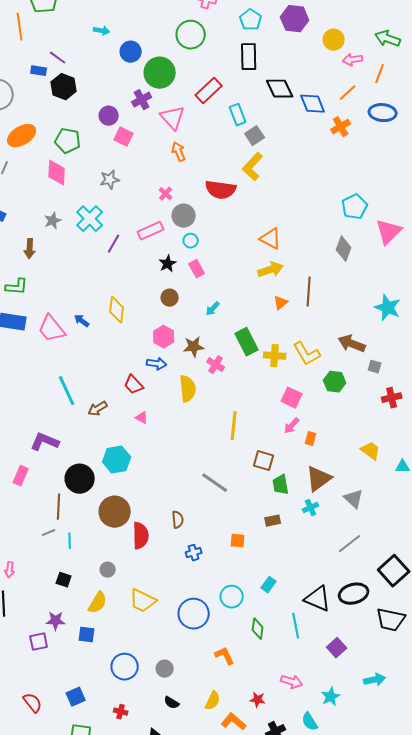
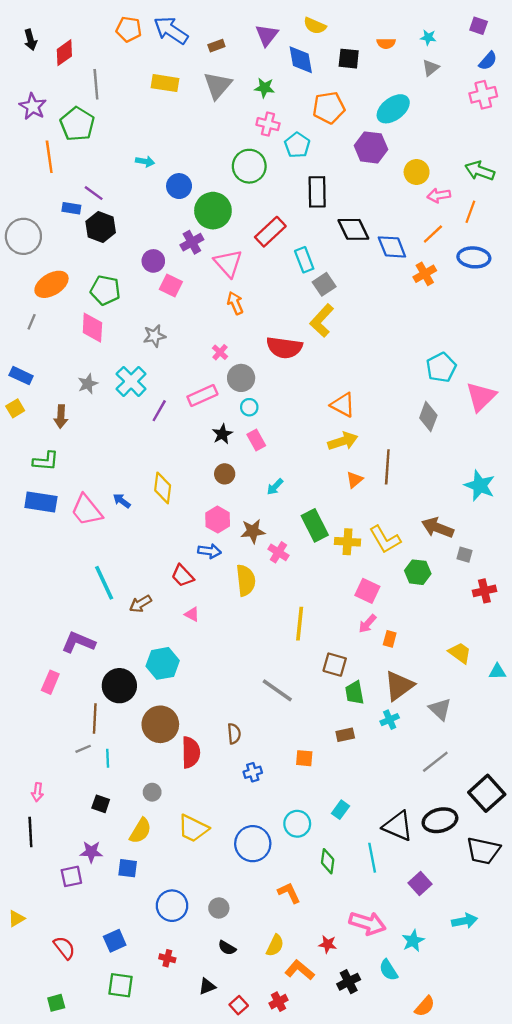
cyan pentagon: (251, 20) -> (297, 145), moved
pink arrow: (292, 682) -> (367, 923), size x1.4

